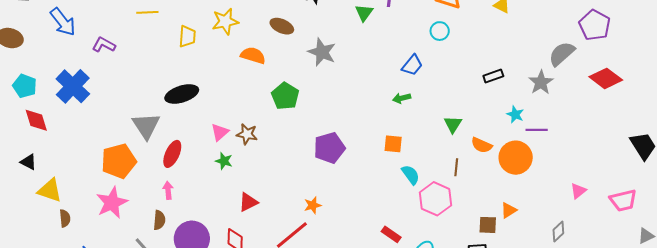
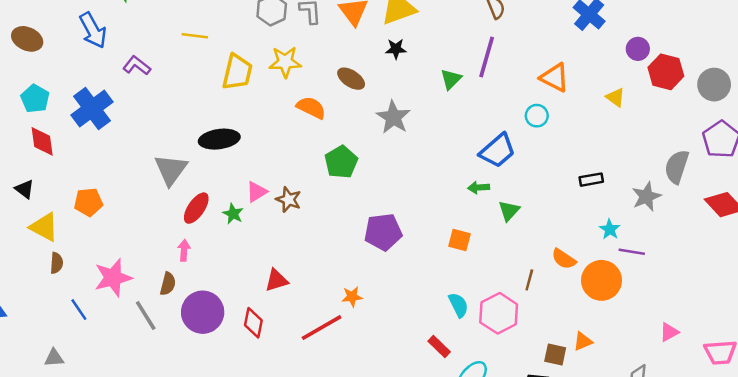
yellow trapezoid: (187, 36) -> (237, 72), size x1.4
gray semicircle: (562, 54) -> (677, 167), turned -40
blue trapezoid: (412, 65) -> (498, 151), size x1.4
green triangle: (453, 124) -> (509, 211), moved
orange pentagon: (119, 161) -> (88, 202), moved, size x0.7
green star: (224, 161) -> (233, 214), moved
cyan semicircle: (411, 175) -> (458, 305), moved
pink star: (112, 203) -> (113, 278), moved

